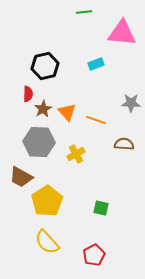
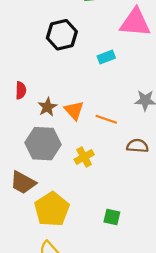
black hexagon: (45, 66) -> (62, 35), moved
red semicircle: (28, 94) -> (21, 90), moved

